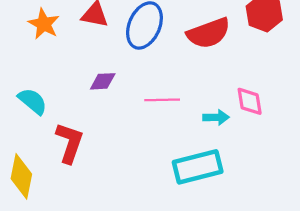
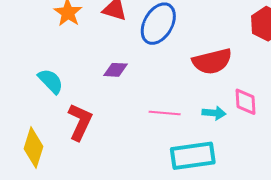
red semicircle: (209, 33) -> (212, 61), moved
pink line: (162, 100) -> (165, 113), moved

